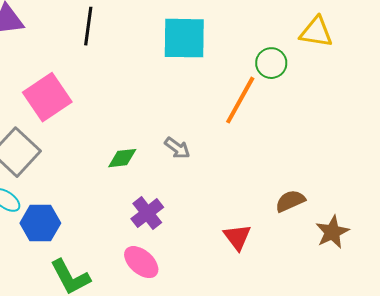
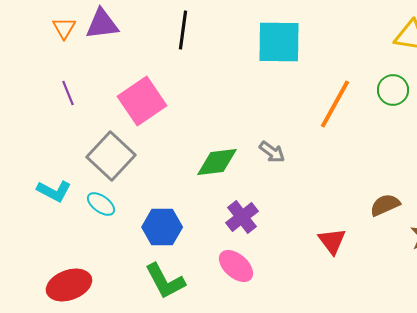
green circle: (271, 63) -> (393, 90), moved
green diamond: (122, 158) -> (217, 162), size x1.4
blue hexagon: (40, 223) -> (162, 227), moved

